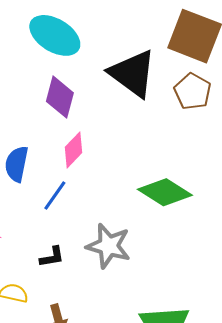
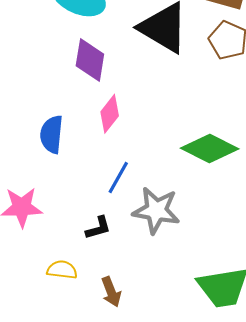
blue line: (55, 196) -> (118, 178), moved

